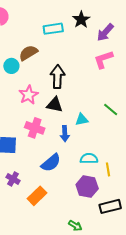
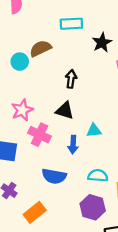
black star: (81, 20) -> (102, 43), moved
black arrow: (57, 77) -> (71, 79), size x0.7
pink star: (29, 95) -> (22, 110), moved
blue semicircle: (51, 163) -> (54, 176), turned 45

